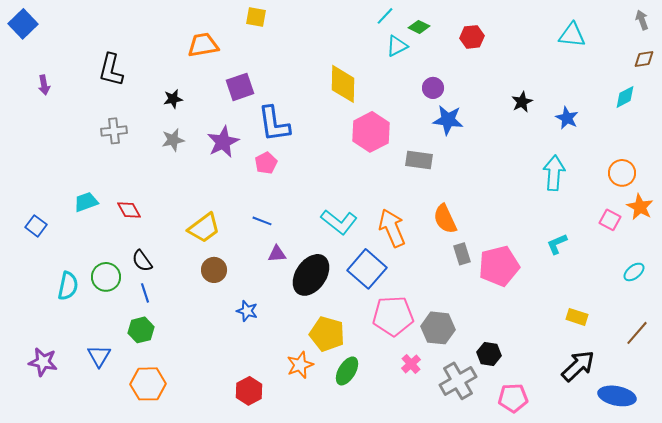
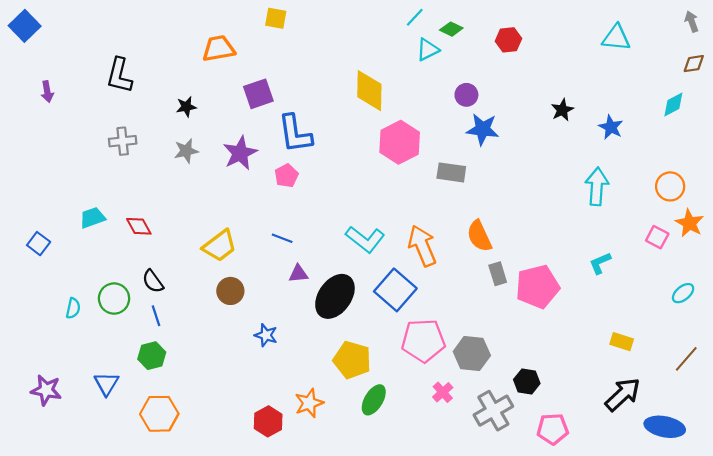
cyan semicircle: (68, 286) -> (73, 308), size x0.7
orange star: (300, 365) -> (309, 403), moved

